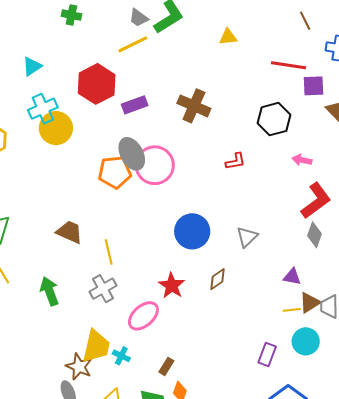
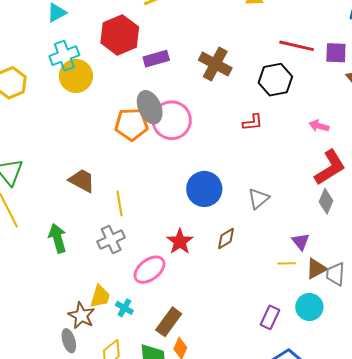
red line: (288, 65) -> (297, 46), moved
black hexagon: (274, 119) -> (275, 80), moved
purple triangle: (292, 277) -> (301, 241), turned 36
yellow line: (292, 310) -> (287, 263), moved
yellow trapezoid: (96, 346) -> (100, 296), size x0.7
brown rectangle: (166, 366) -> (169, 322), size x1.6

